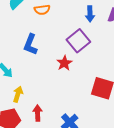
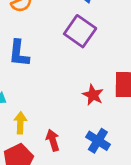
red star: (64, 63) -> (93, 95), moved

